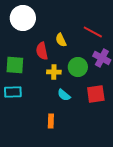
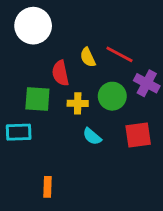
red line: (93, 32) -> (119, 54), moved
green square: (15, 65) -> (37, 99), moved
orange rectangle: (51, 121) -> (47, 187), moved

